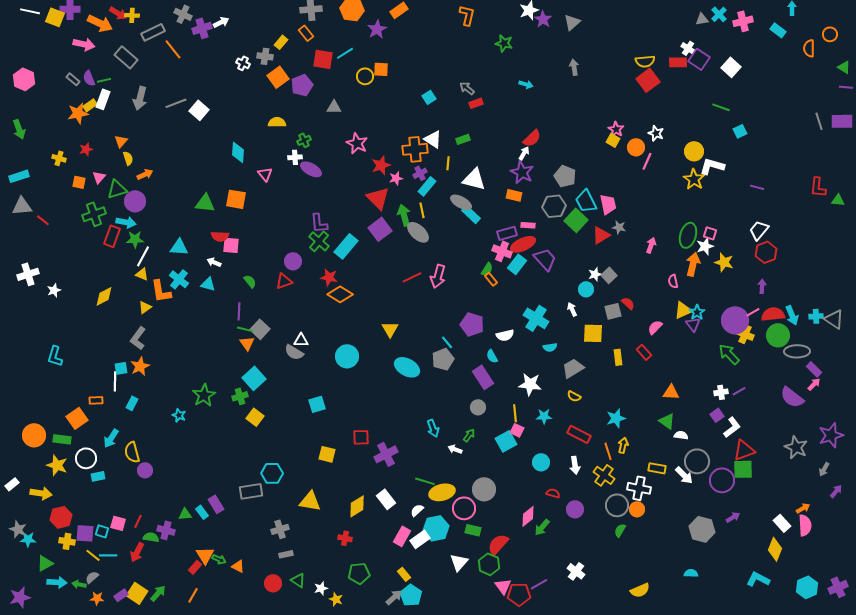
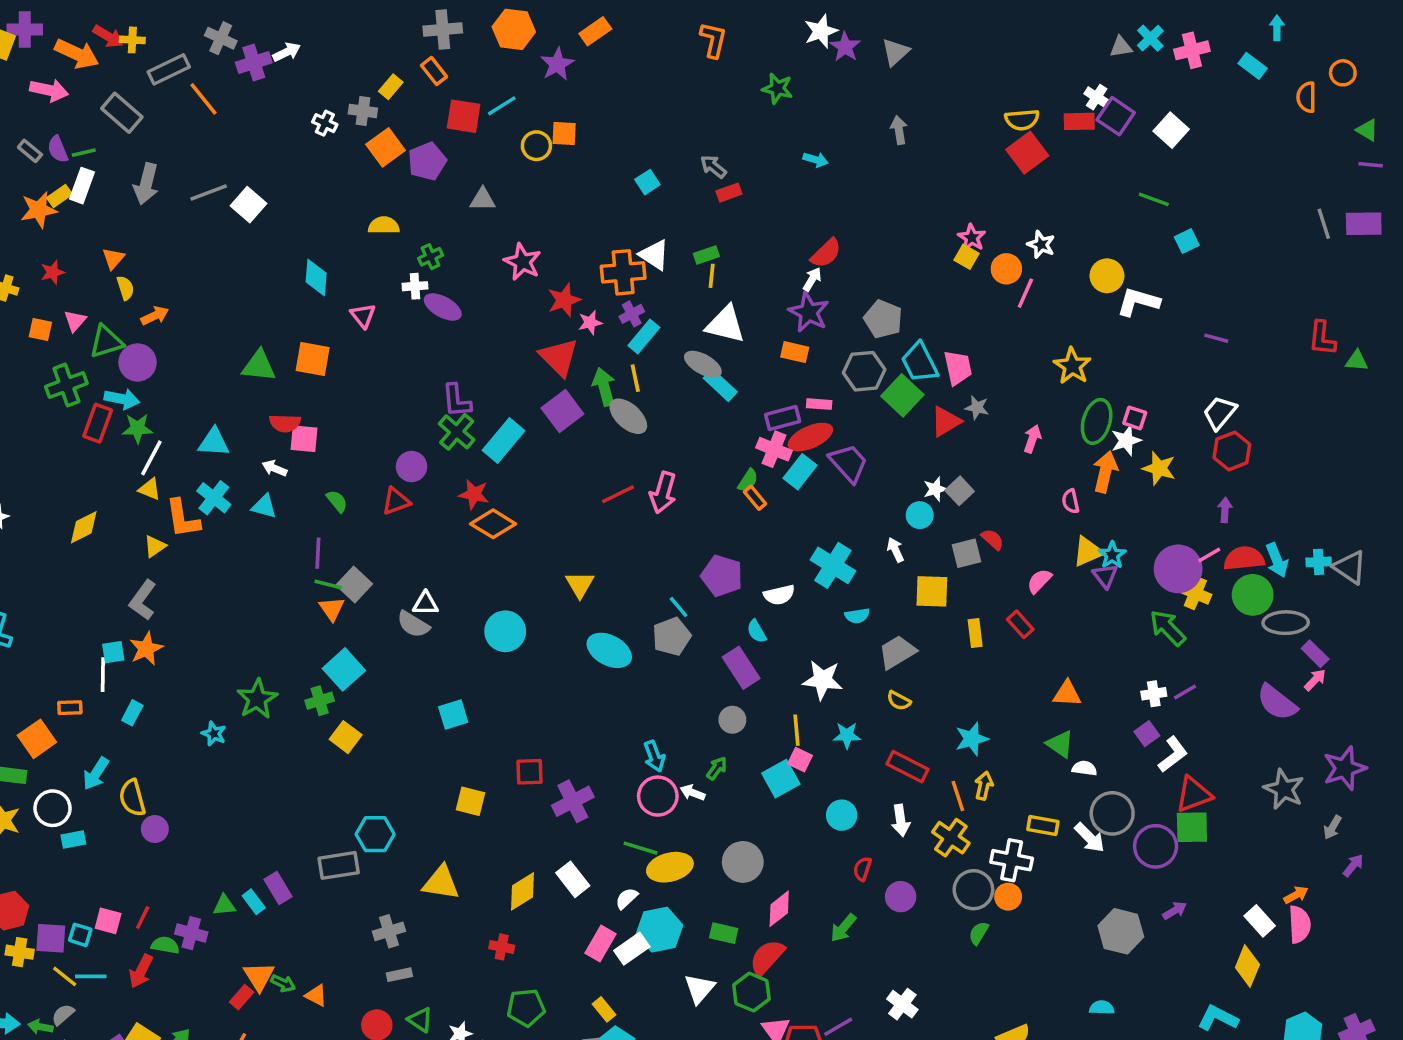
yellow line: (448, 163) -> (712, 276), moved
yellow star: (694, 179) -> (1072, 366), moved
red semicircle: (553, 493) -> (862, 869), turned -88
pink circle: (464, 508) -> (658, 796), moved
pink diamond: (528, 516) -> (779, 909), moved

